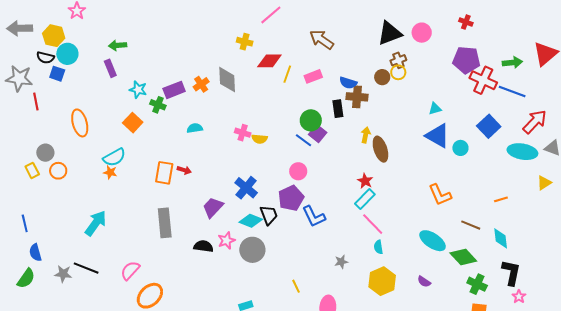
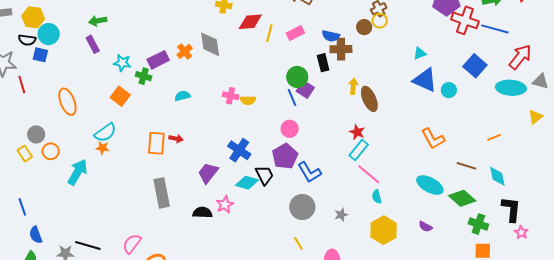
blue line: (304, 140) -> (292, 97), turned 36
cyan arrow: (96, 223) -> (78, 172), moved
gray circle: (252, 250) -> (302, 207), moved

